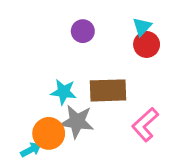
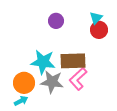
cyan star: (64, 92) -> (43, 62), size x1.4
pink L-shape: (145, 125) -> (78, 79), moved
orange circle: (49, 133) -> (24, 83), moved

